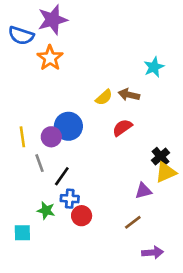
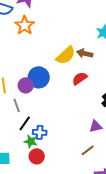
yellow semicircle: (104, 97) -> (66, 55), size x1.5
black line: (62, 176) -> (25, 123), moved
green star: (46, 210) -> (31, 141), moved
red circle: (82, 216) -> (37, 156), moved

